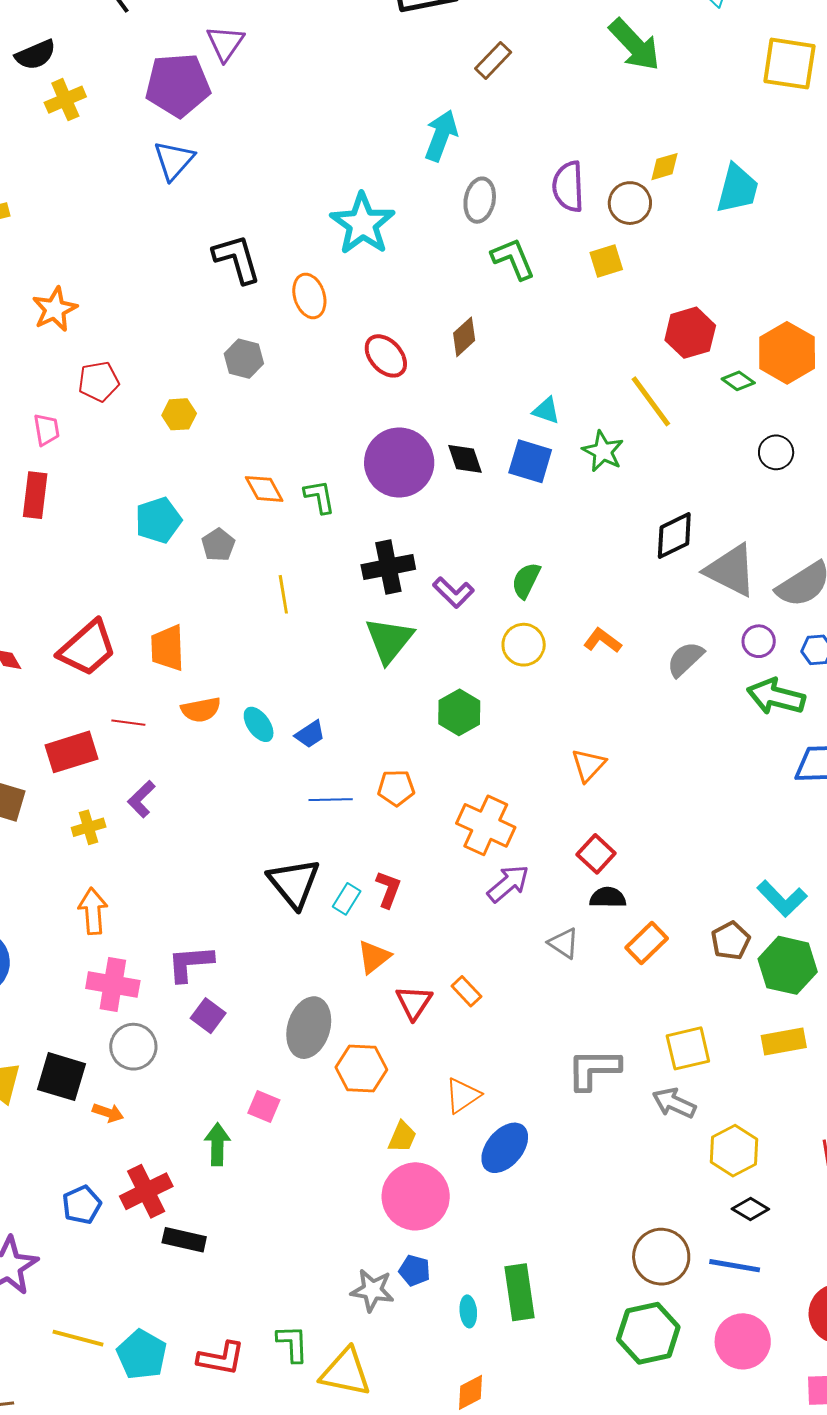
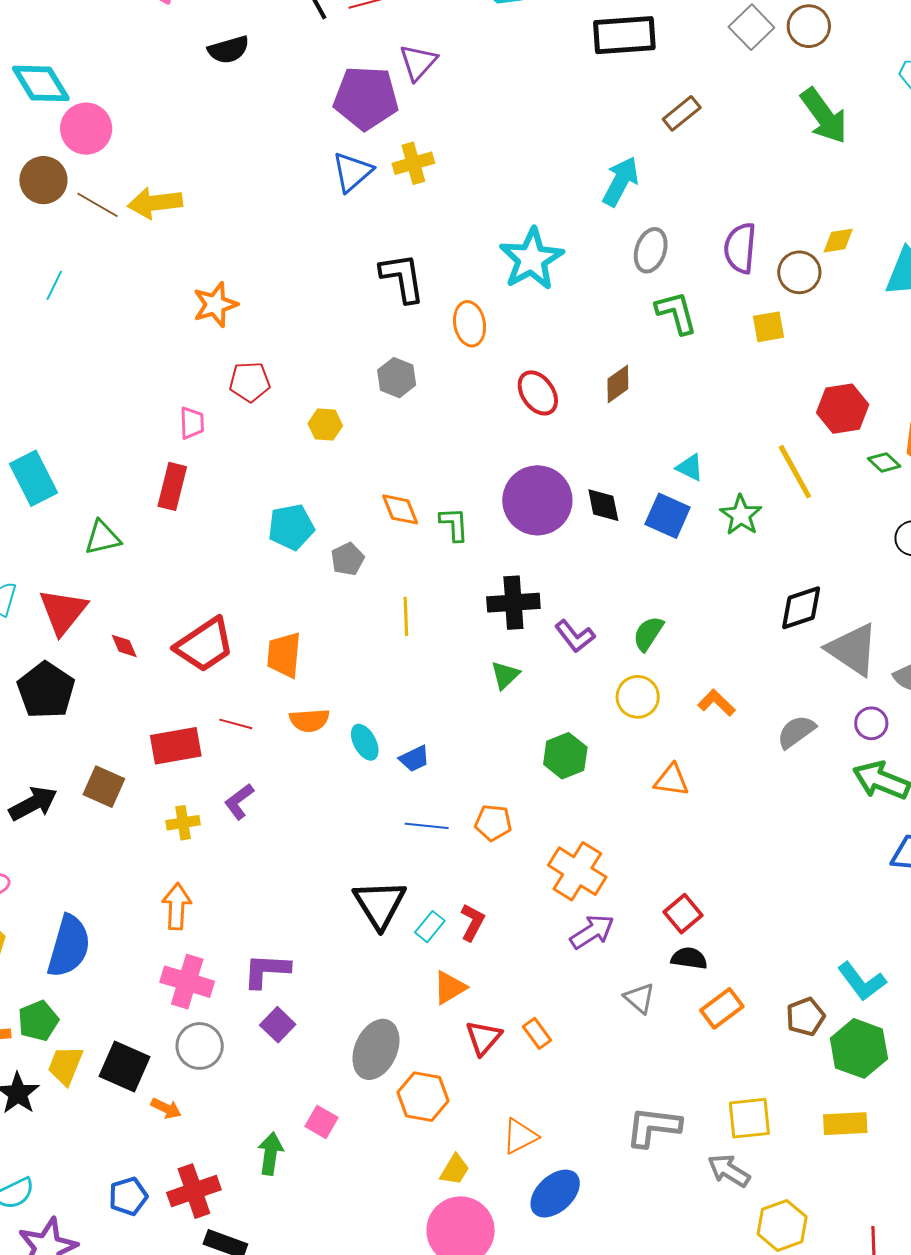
yellow cross: (65, 100) -> (413, 163), moved
green triangle: (389, 640) -> (505, 675), size x0.6
orange triangle: (588, 765) -> (672, 780), moved, turned 48

